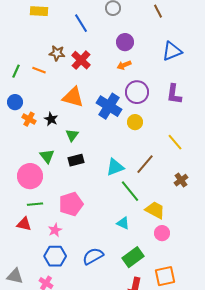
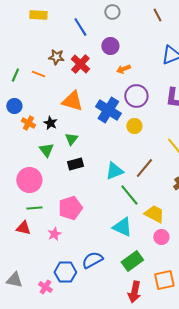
purple circle: (125, 42) -> (110, 46), moved
green triangle: (47, 156) -> (46, 150), moved
cyan triangle: (123, 223) -> (122, 227), size x1.5
blue hexagon: (55, 256) -> (65, 272), moved

